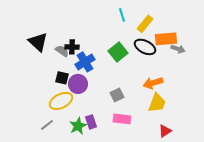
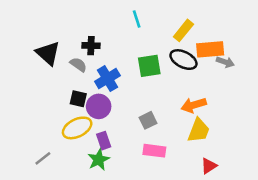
cyan line: (122, 15) -> (137, 19), moved
black cross: (72, 47) -> (91, 46), moved
green square: (118, 52) -> (149, 66), turned 30
purple rectangle: (91, 122) -> (104, 141), moved
gray line: (47, 125) -> (43, 158), moved

